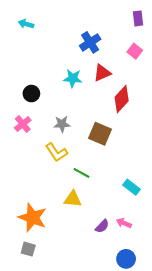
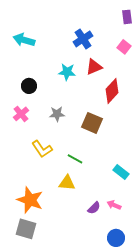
cyan arrow: (26, 24) -> (24, 40), moved, size x1.5
yellow L-shape: (56, 152) -> (42, 149), moved
gray square: (28, 249) -> (26, 229), size x1.5

